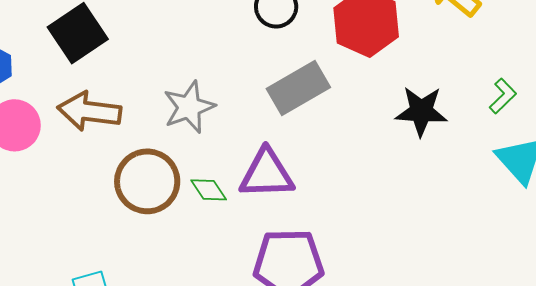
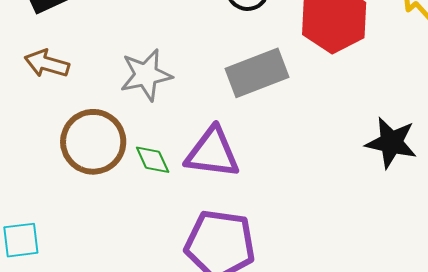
brown arrow: (89, 111) -> (47, 64), size x0.7
black star: (421, 111) -> (391, 143), moved

